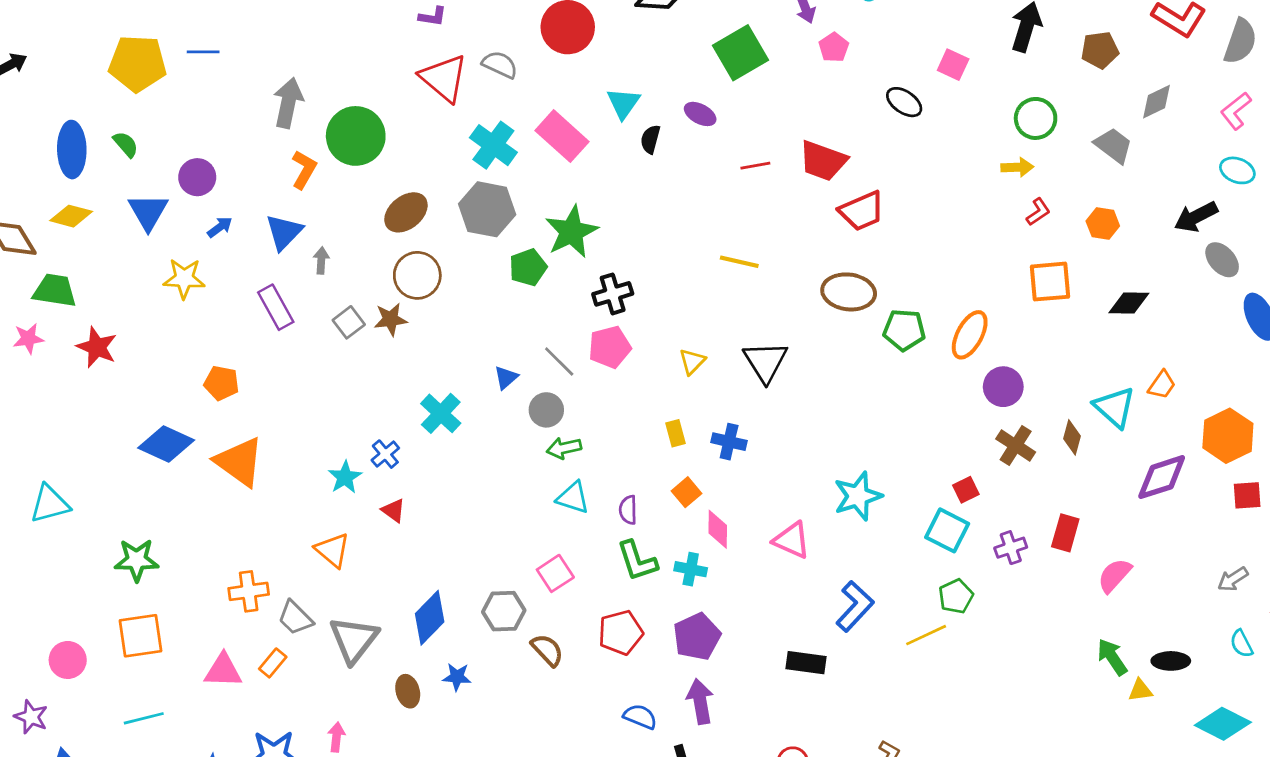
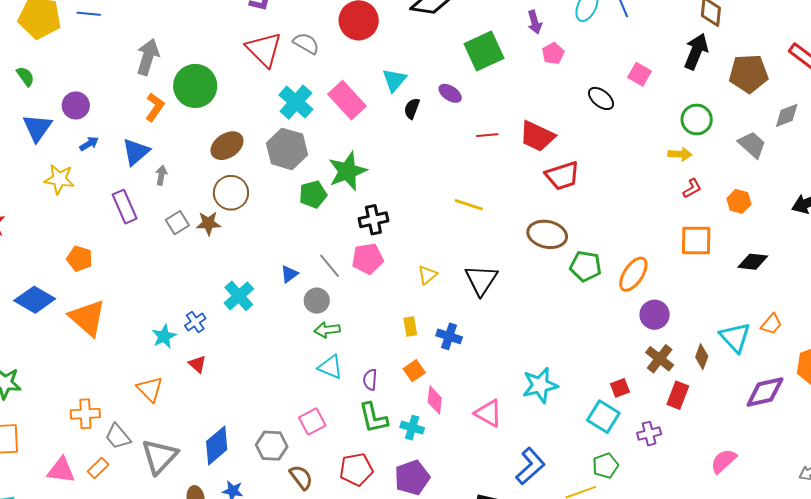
brown pentagon: (1100, 50) -> (749, 74), size x1.4
red rectangle: (1065, 533) -> (678, 395), moved

